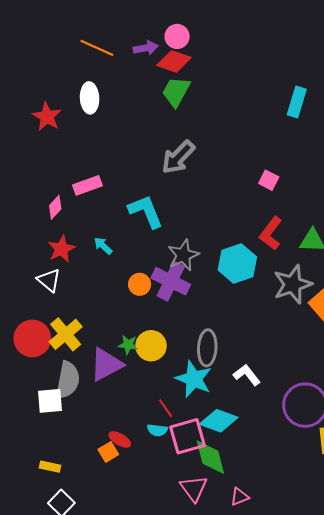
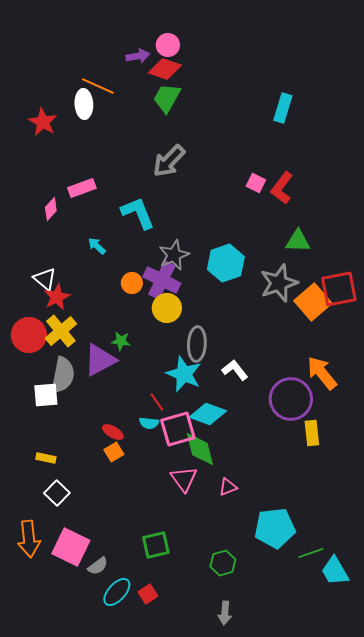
orange line: (97, 48) -> (98, 86), moved
red L-shape: (271, 233) -> (282, 188), moved
red star: (61, 249) -> (57, 297), moved
yellow circle: (151, 346) -> (167, 308), moved
orange square: (108, 452) -> (114, 452), moved

